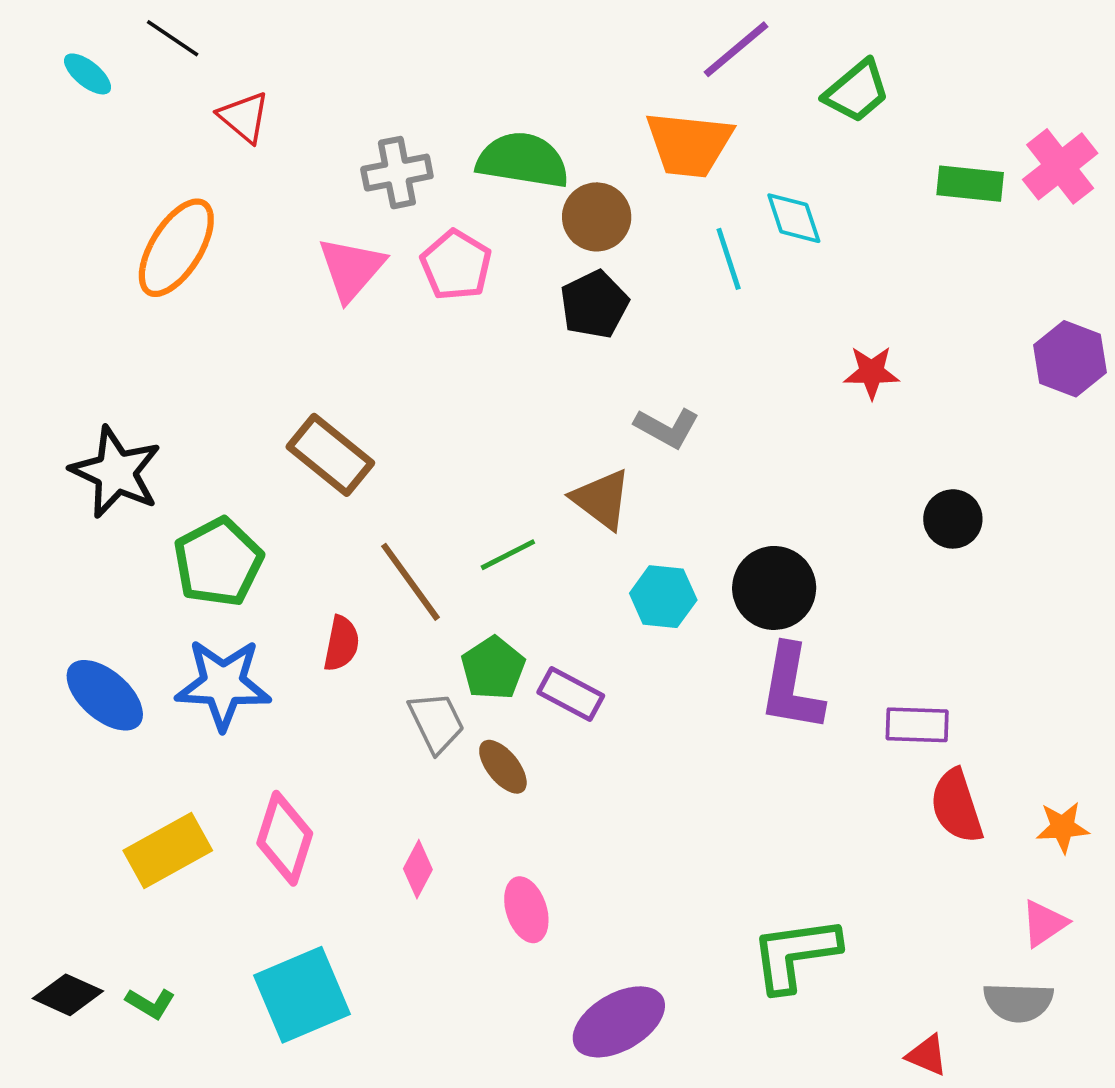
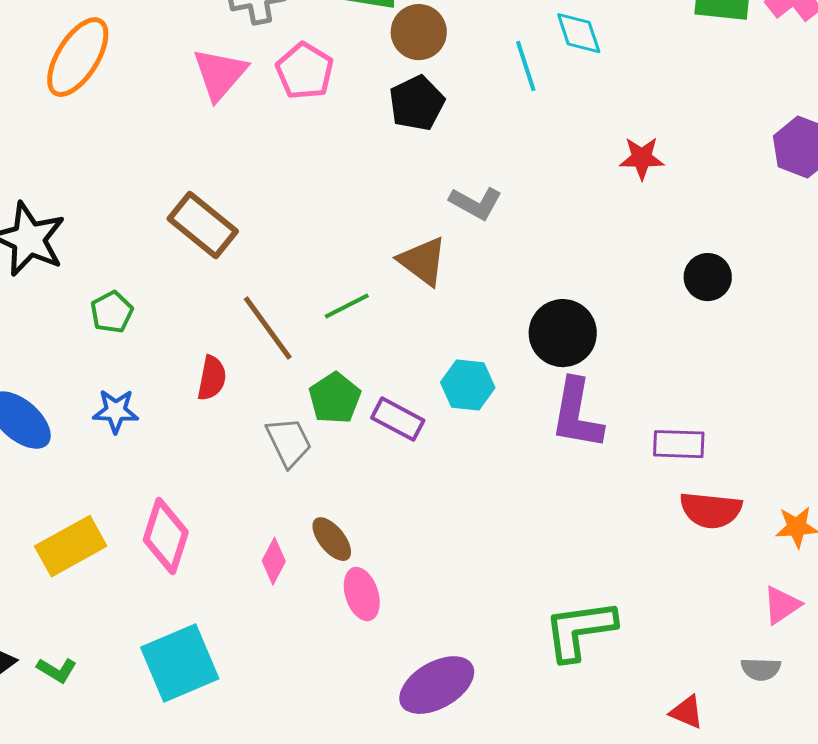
green pentagon: (218, 562) -> (112, 312), size x0.6
cyan hexagon: (663, 597) -> (468, 385), moved
blue star: (223, 684) -> (116, 411), size x0.6
brown ellipse: (503, 767) -> (332, 539), moved
red semicircle: (957, 806) -> (711, 510), turned -66
gray semicircle: (1018, 1002) -> (761, 669), size x0.7

